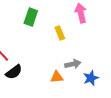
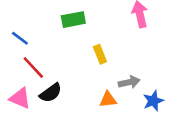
green rectangle: (31, 17) -> (73, 20), turned 60
yellow rectangle: (60, 33) -> (100, 54), moved

